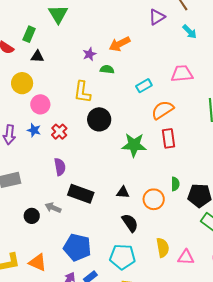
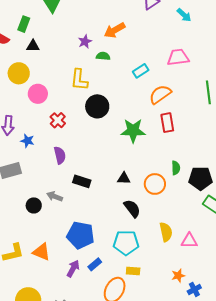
blue star: (34, 130) -> (27, 141), moved
black rectangle: (81, 194) -> (82, 181), size x0.7

